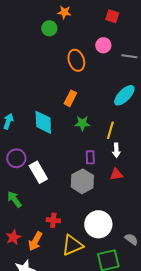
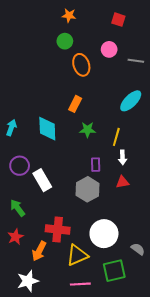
green circle: (49, 28) -> (65, 41), moved
red cross: (53, 220) -> (58, 230), size x1.6
red star: (13, 237) -> (15, 237), moved

